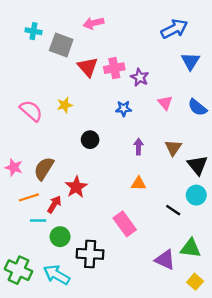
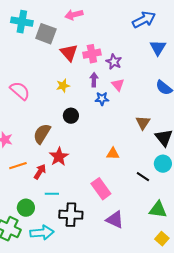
cyan cross: (33, 31) -> (22, 22), size x1.5
pink triangle: (165, 103) -> (118, 85), moved
yellow star: (65, 105) -> (63, 86), moved
blue star: (124, 109) -> (102, 99), moved
purple arrow: (139, 147) -> (94, 80), moved
brown semicircle: (44, 169) -> (42, 134), moved
cyan line: (38, 220) -> (52, 194), moved
green circle: (60, 237) -> (26, 208), moved
purple triangle: (165, 260) -> (115, 220), moved
cyan arrow: (57, 275) -> (42, 233), turned 145

